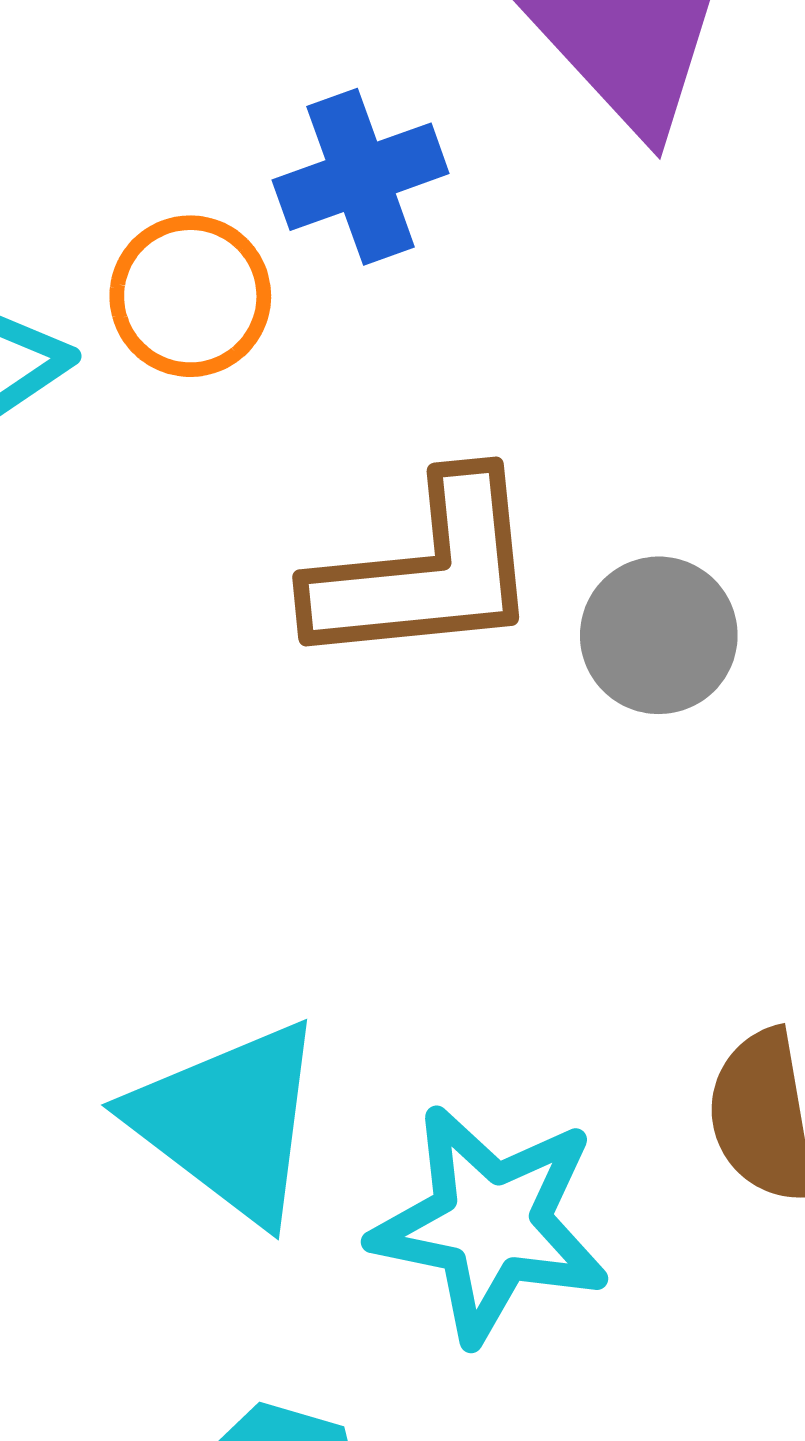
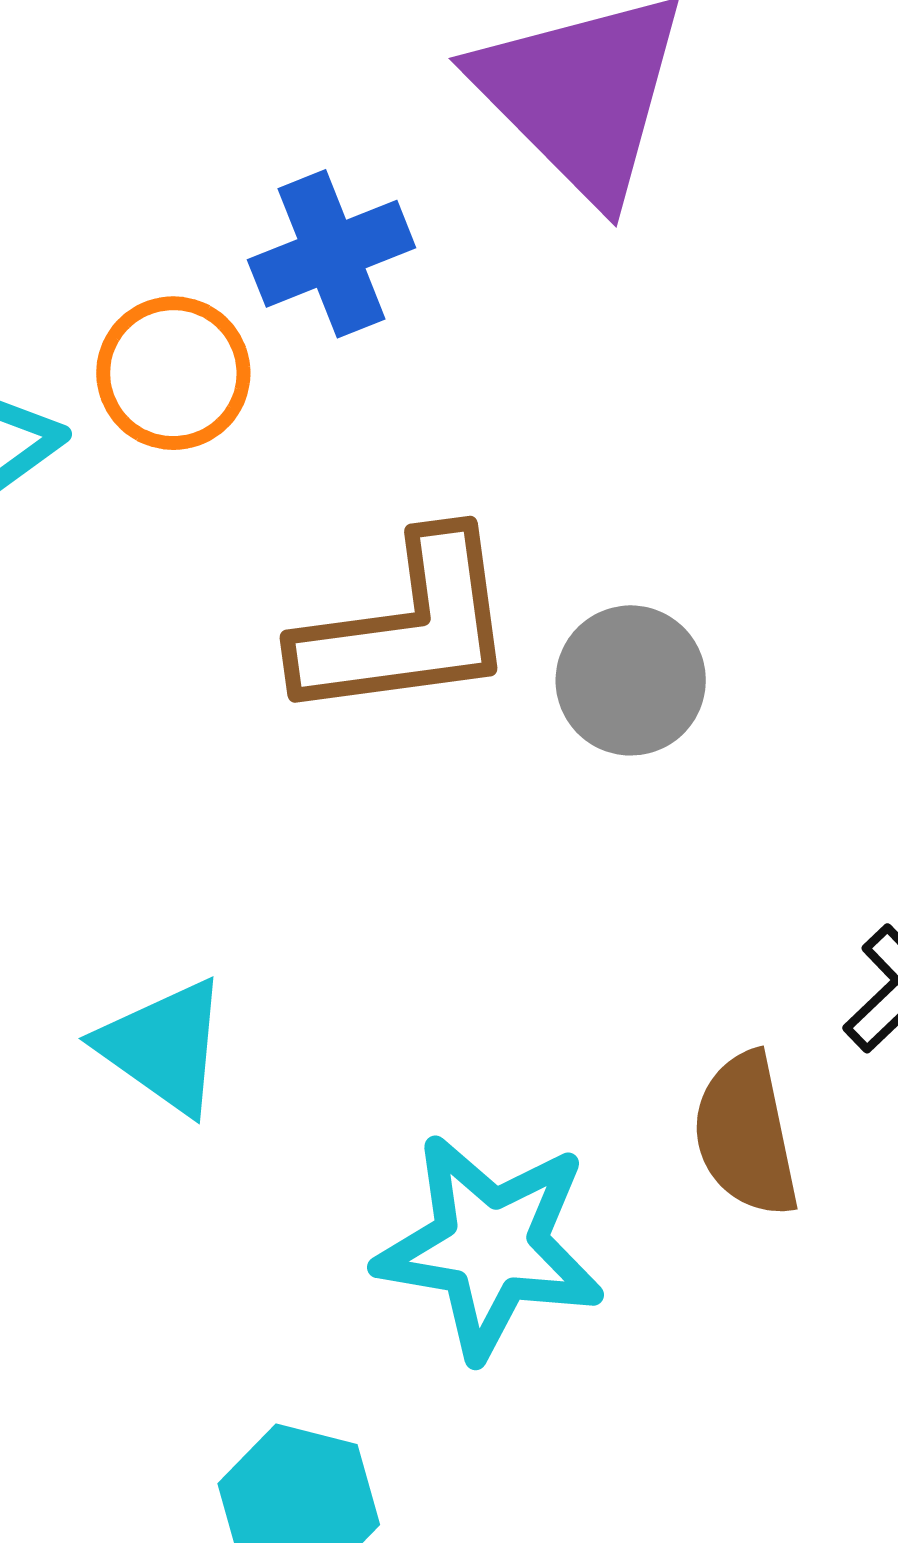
cyan triangle: (229, 1121) -> (164, 1046), moved, size x0.7

